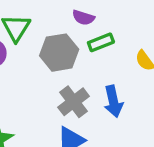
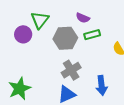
blue arrow: (113, 101) -> (102, 85), moved

